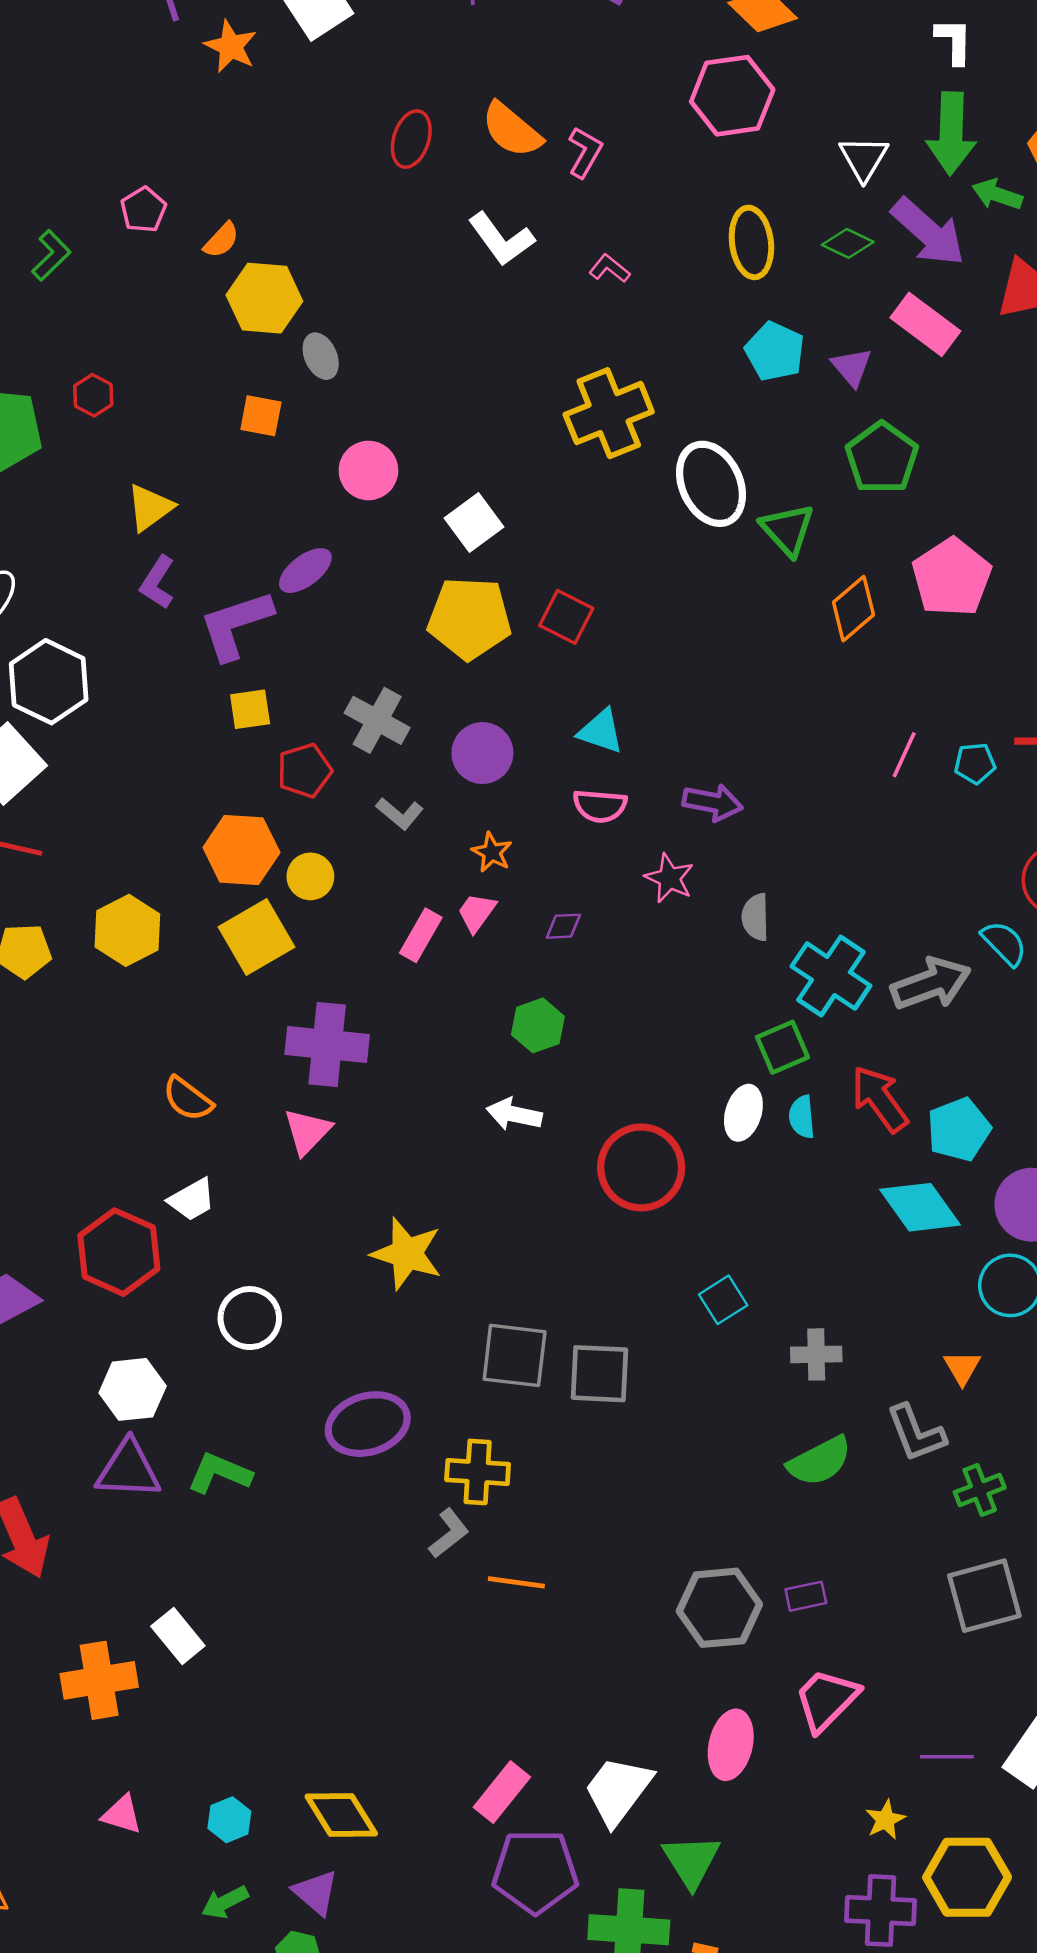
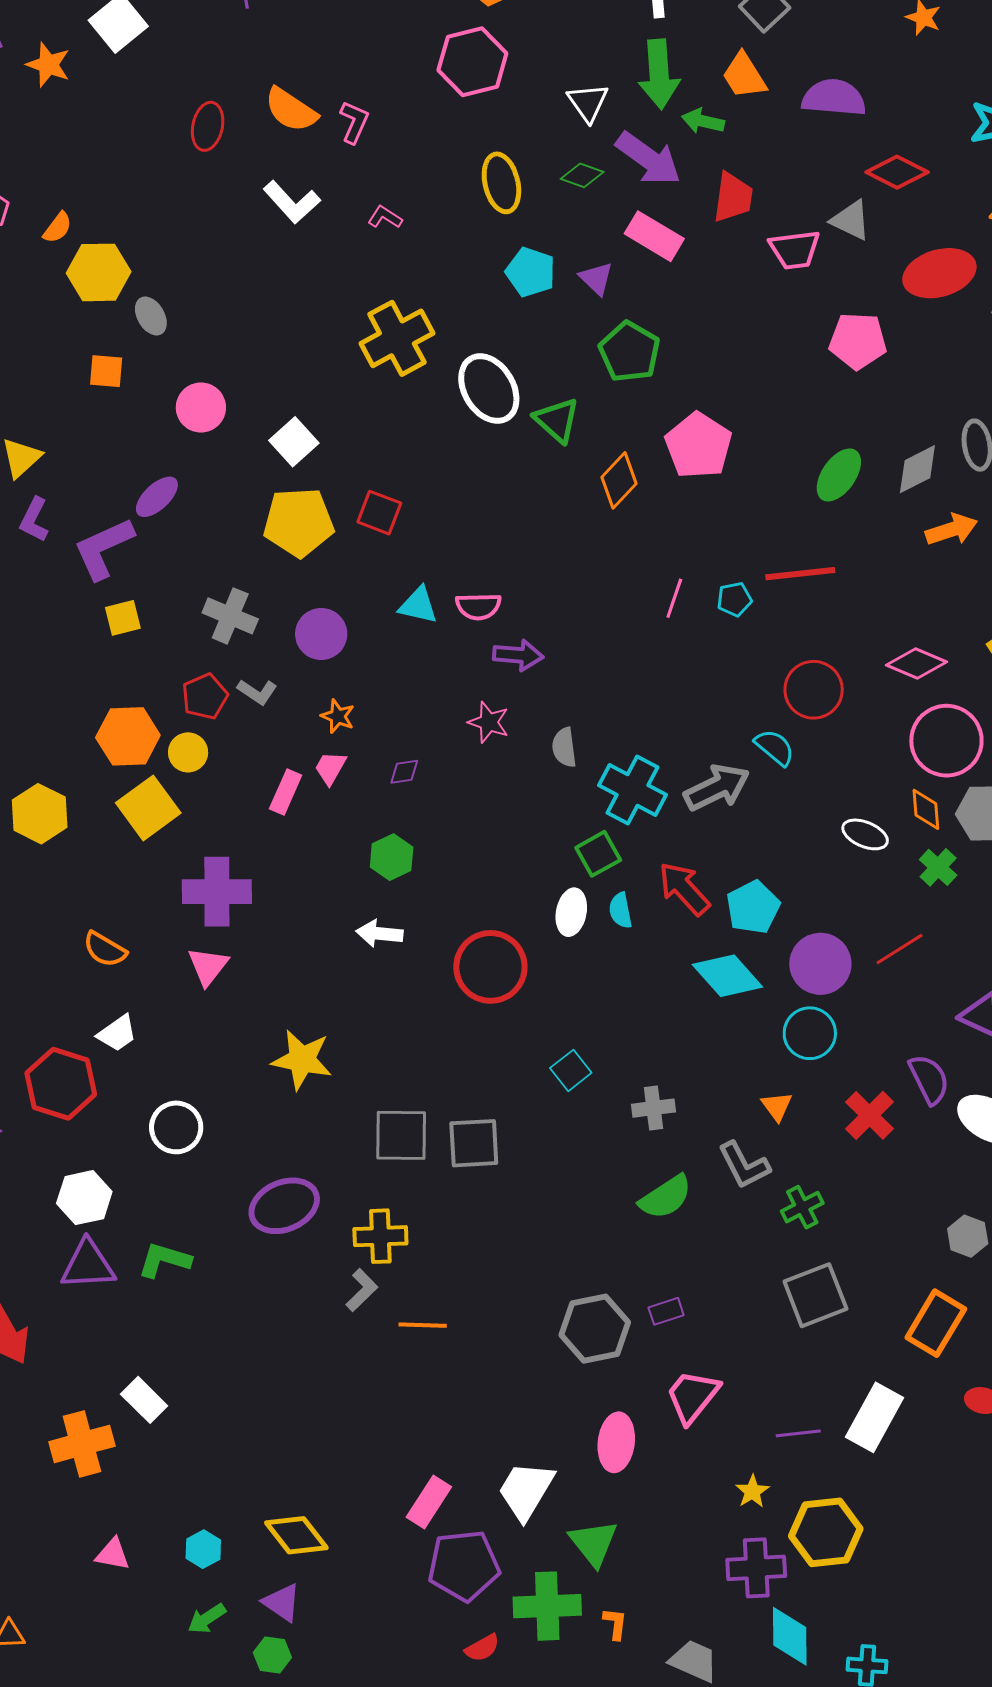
red pentagon: (305, 771) -> (205, 696), moved
pink semicircle: (600, 806) -> (478, 606), moved

